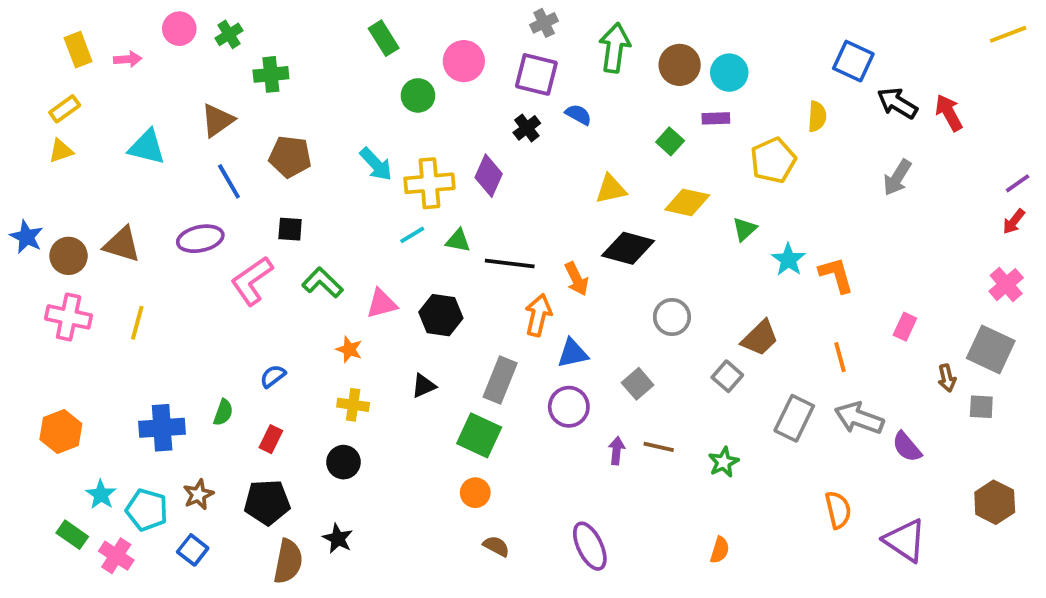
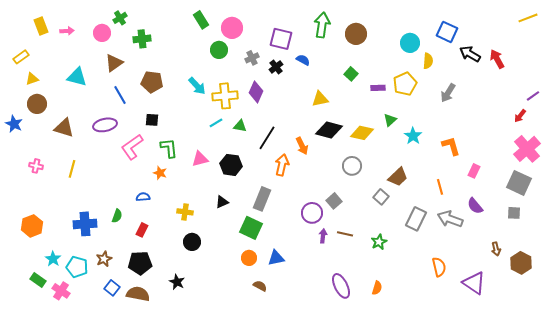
gray cross: (544, 23) -> (252, 58), moved
pink circle: (179, 29) -> (102, 33), moved
pink circle: (464, 61) -> (232, 28), moved
cyan circle: (729, 73) -> (410, 43), moved
yellow rectangle: (65, 109) -> (21, 57), moved
purple rectangle: (716, 118) -> (378, 88), moved
gray arrow: (897, 178) -> (448, 93), moved
yellow diamond: (687, 202) -> (362, 133), moved
red arrow: (1014, 222) -> (520, 116), moved
brown circle: (69, 256) -> (37, 104), moved
black line: (510, 264) -> (267, 138), turned -65
orange L-shape: (836, 275) -> (451, 146), moved
green L-shape: (322, 283) -> (169, 148), turned 40
pink cross: (1006, 285) -> (527, 149), size x1.5
pink cross: (69, 317) -> (36, 166), size x0.6
orange star: (349, 349) -> (160, 173), moved
blue triangle: (573, 353) -> (276, 258), moved
blue semicircle: (273, 376) -> (143, 197), turned 32
brown arrow: (947, 378) -> (496, 249), moved
purple circle: (569, 407) -> (312, 213), moved
purple semicircle: (907, 447) -> (475, 206), moved
black circle: (343, 462) -> (192, 242), moved
purple ellipse: (590, 546) -> (341, 286), moved
blue square: (193, 550) -> (112, 288), moved
brown semicircle: (288, 561) -> (138, 294), moved, turned -90

